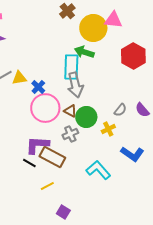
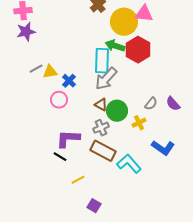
red hexagon: (133, 56) -> (138, 50), moved
gray arrow: (75, 85) -> (106, 79), turned 55
pink circle: (45, 108) -> (59, 100), moved, size x0.6
brown rectangle: (52, 157) -> (103, 151), moved

